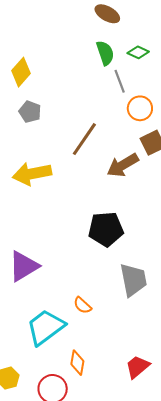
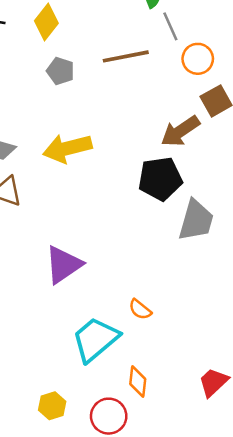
brown line: (84, 139) -> (126, 56), moved, turned 48
black pentagon: (106, 229) -> (160, 179), moved
gray trapezoid: (133, 280) -> (196, 220), moved, turned 30

